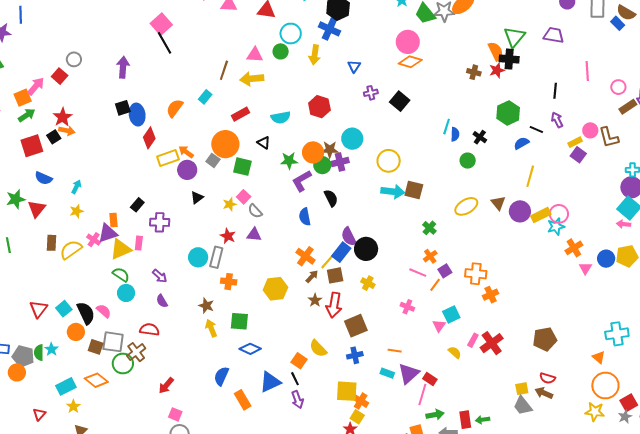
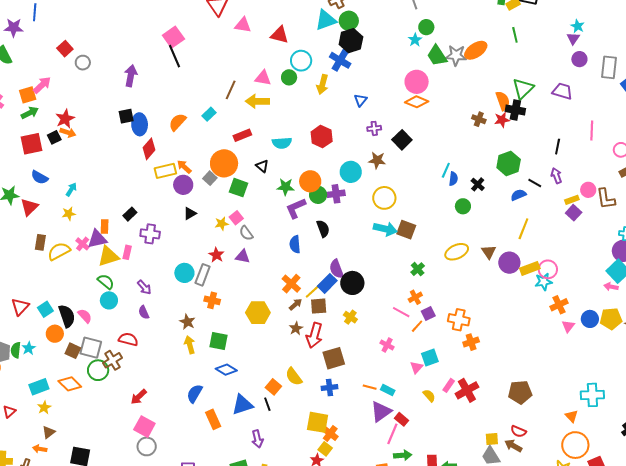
red square: (60, 76) -> (65, 49), moved
brown star: (330, 150) -> (377, 160), moved
cyan rectangle: (387, 373) -> (388, 390), moved
purple arrow: (297, 400) -> (257, 439), moved
pink square: (175, 414) -> (144, 427), size x1.5

